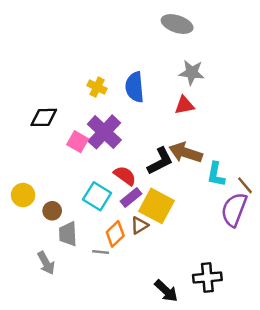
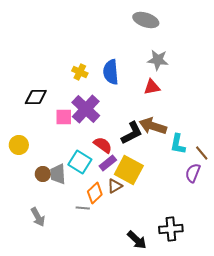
pink square: (78, 142) -> (64, 117), turned -30
yellow circle: (23, 195) -> (19, 145), moved
purple semicircle: (234, 210) -> (193, 173), size x0.7
gray trapezoid: (68, 234) -> (58, 174), moved

